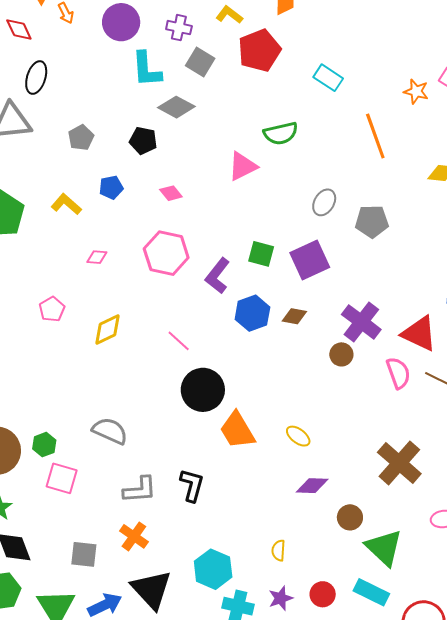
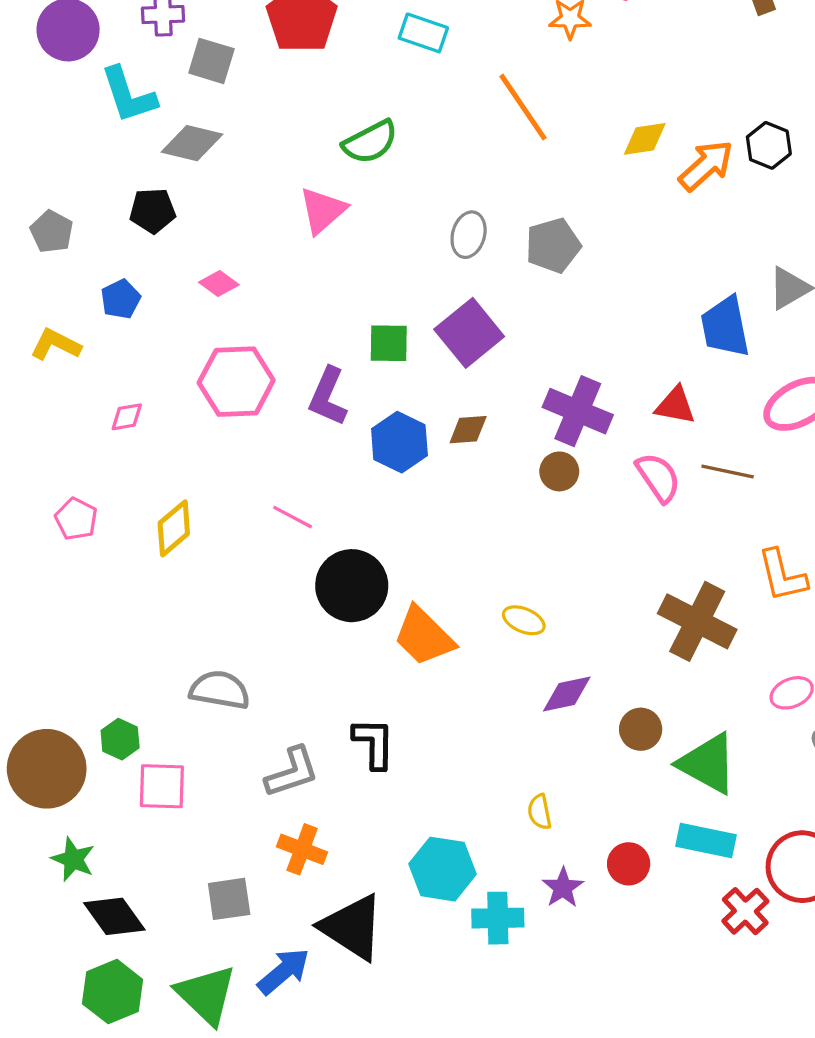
red triangle: (419, 333) -> (675, 405), size x0.7

